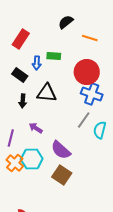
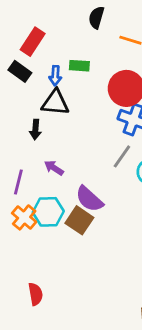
black semicircle: (66, 22) -> (96, 17), turned -35
black rectangle: (20, 75) -> (20, 71), moved
black triangle: (47, 93) -> (55, 103), moved
brown square: (62, 175) -> (79, 220), moved

